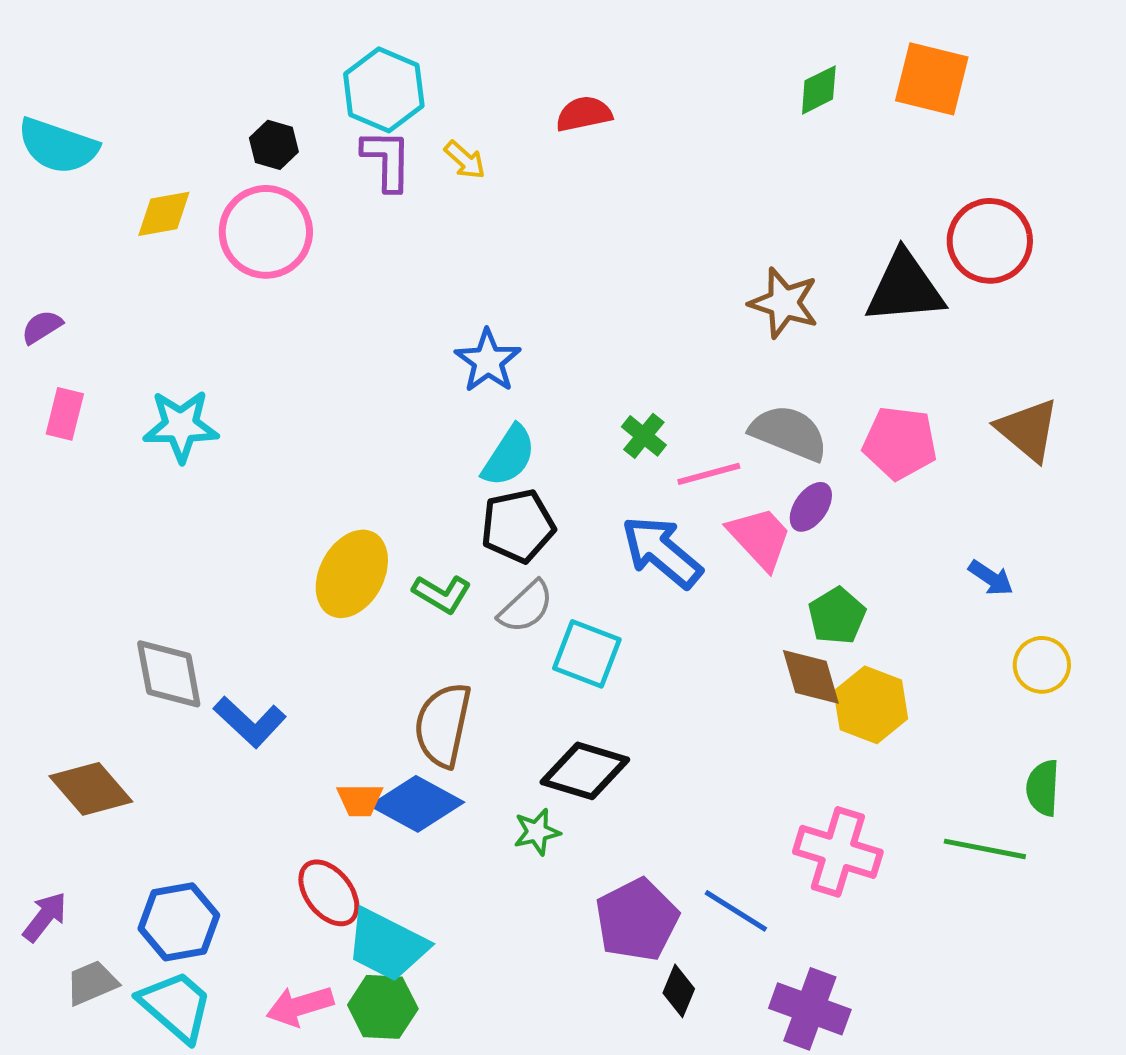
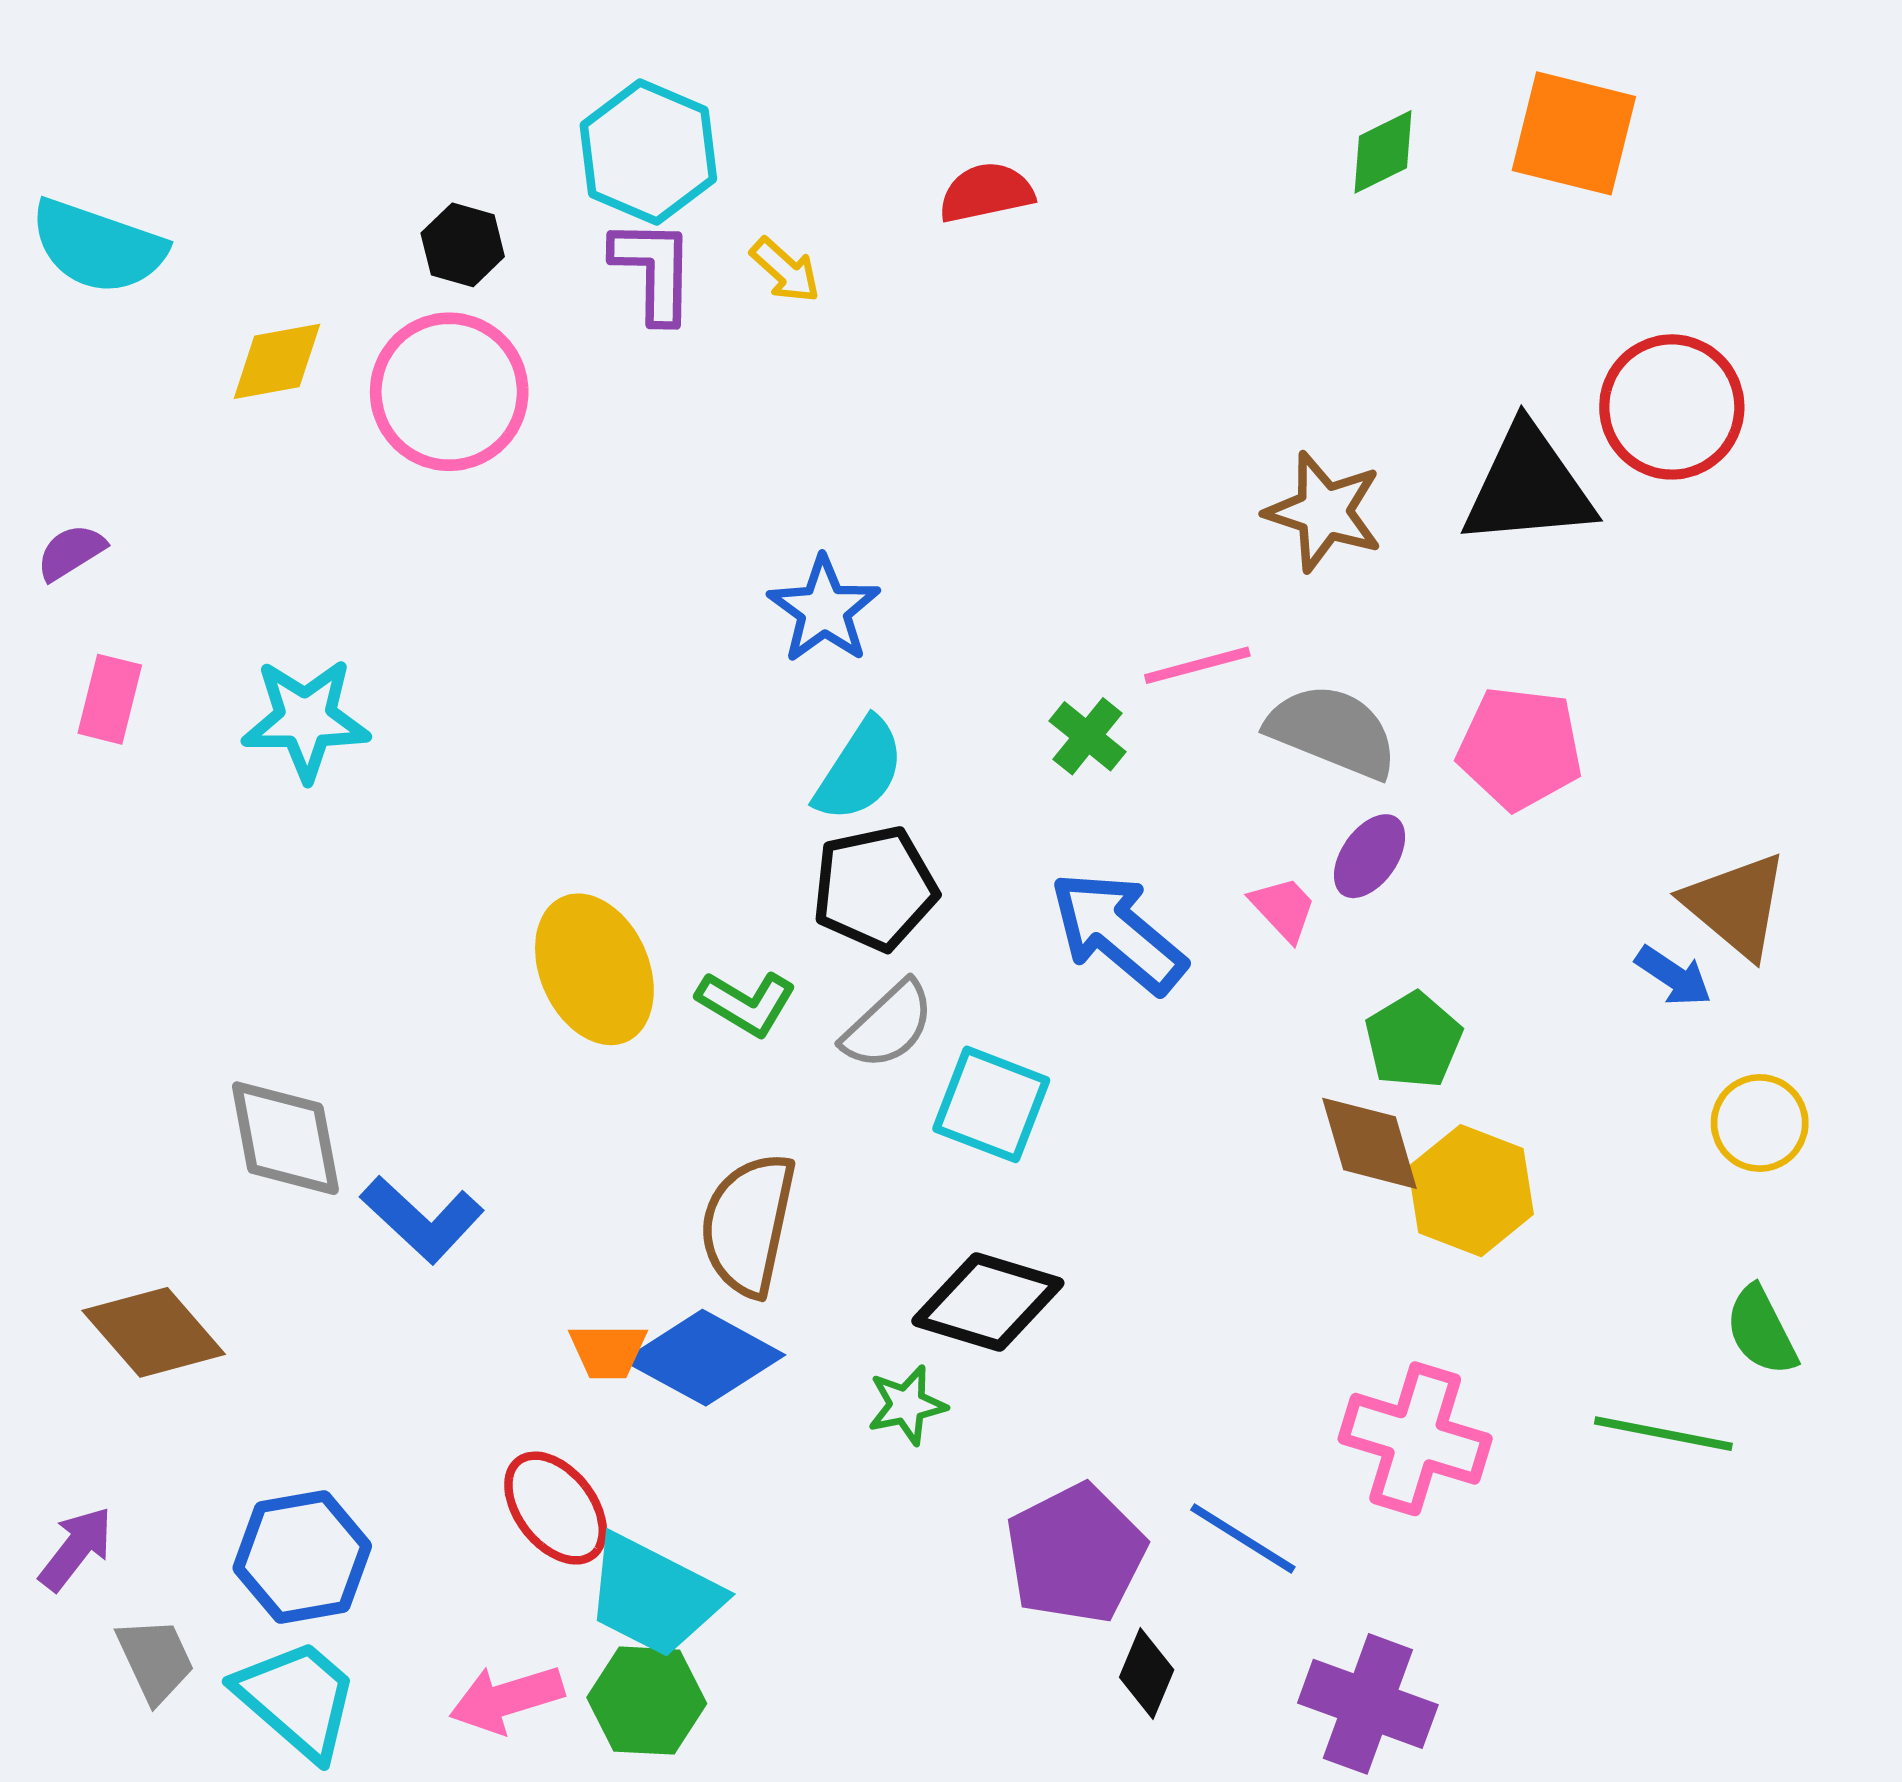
brown triangle: (1028, 430) -> (1736, 905), moved
pink line: (709, 474) -> (1197, 665), moved
pink trapezoid: (760, 538) -> (1283, 909), size x0.6
yellow ellipse: (352, 574) -> (594, 969), turned -52
green semicircle: (1043, 788) -> (1761, 1331), turned -30
gray trapezoid: (92, 983) -> (155, 1660), turned 88

